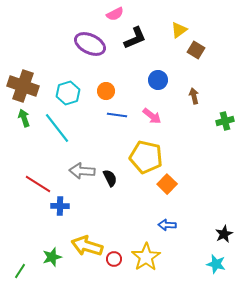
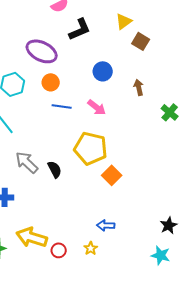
purple ellipse: (90, 44) -> (42, 51), moved
green cross: (225, 121) -> (170, 112), turned -36
gray arrow: (82, 171) -> (27, 162), turned 40
blue arrow: (167, 225) -> (106, 225), moved
yellow star: (146, 257) -> (91, 248), size x0.5

